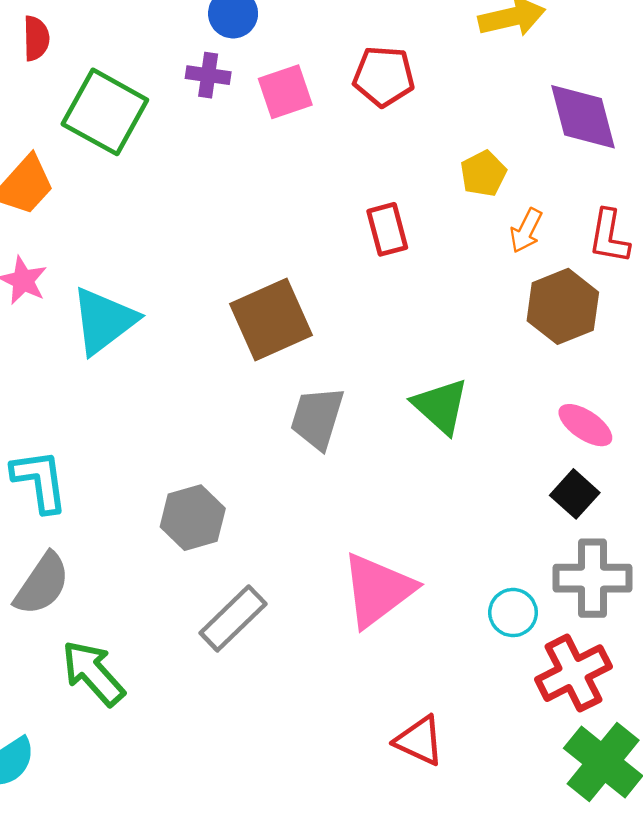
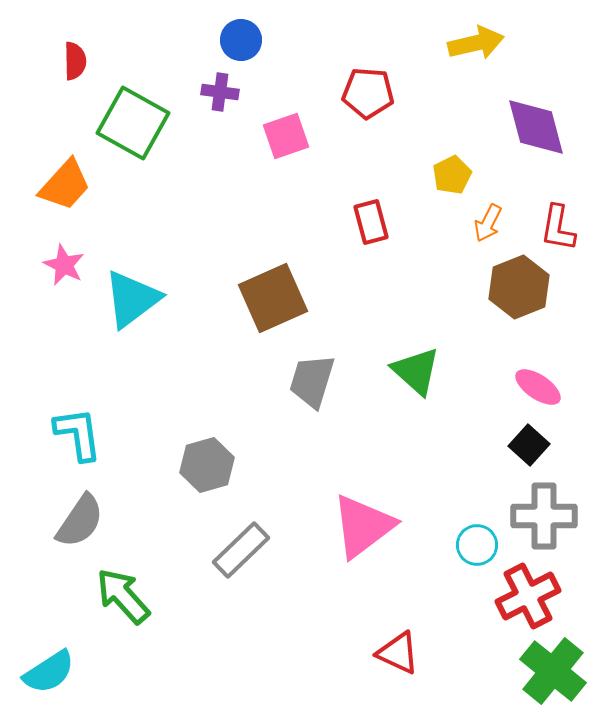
pink square: (285, 92) -> (286, 136), moved

